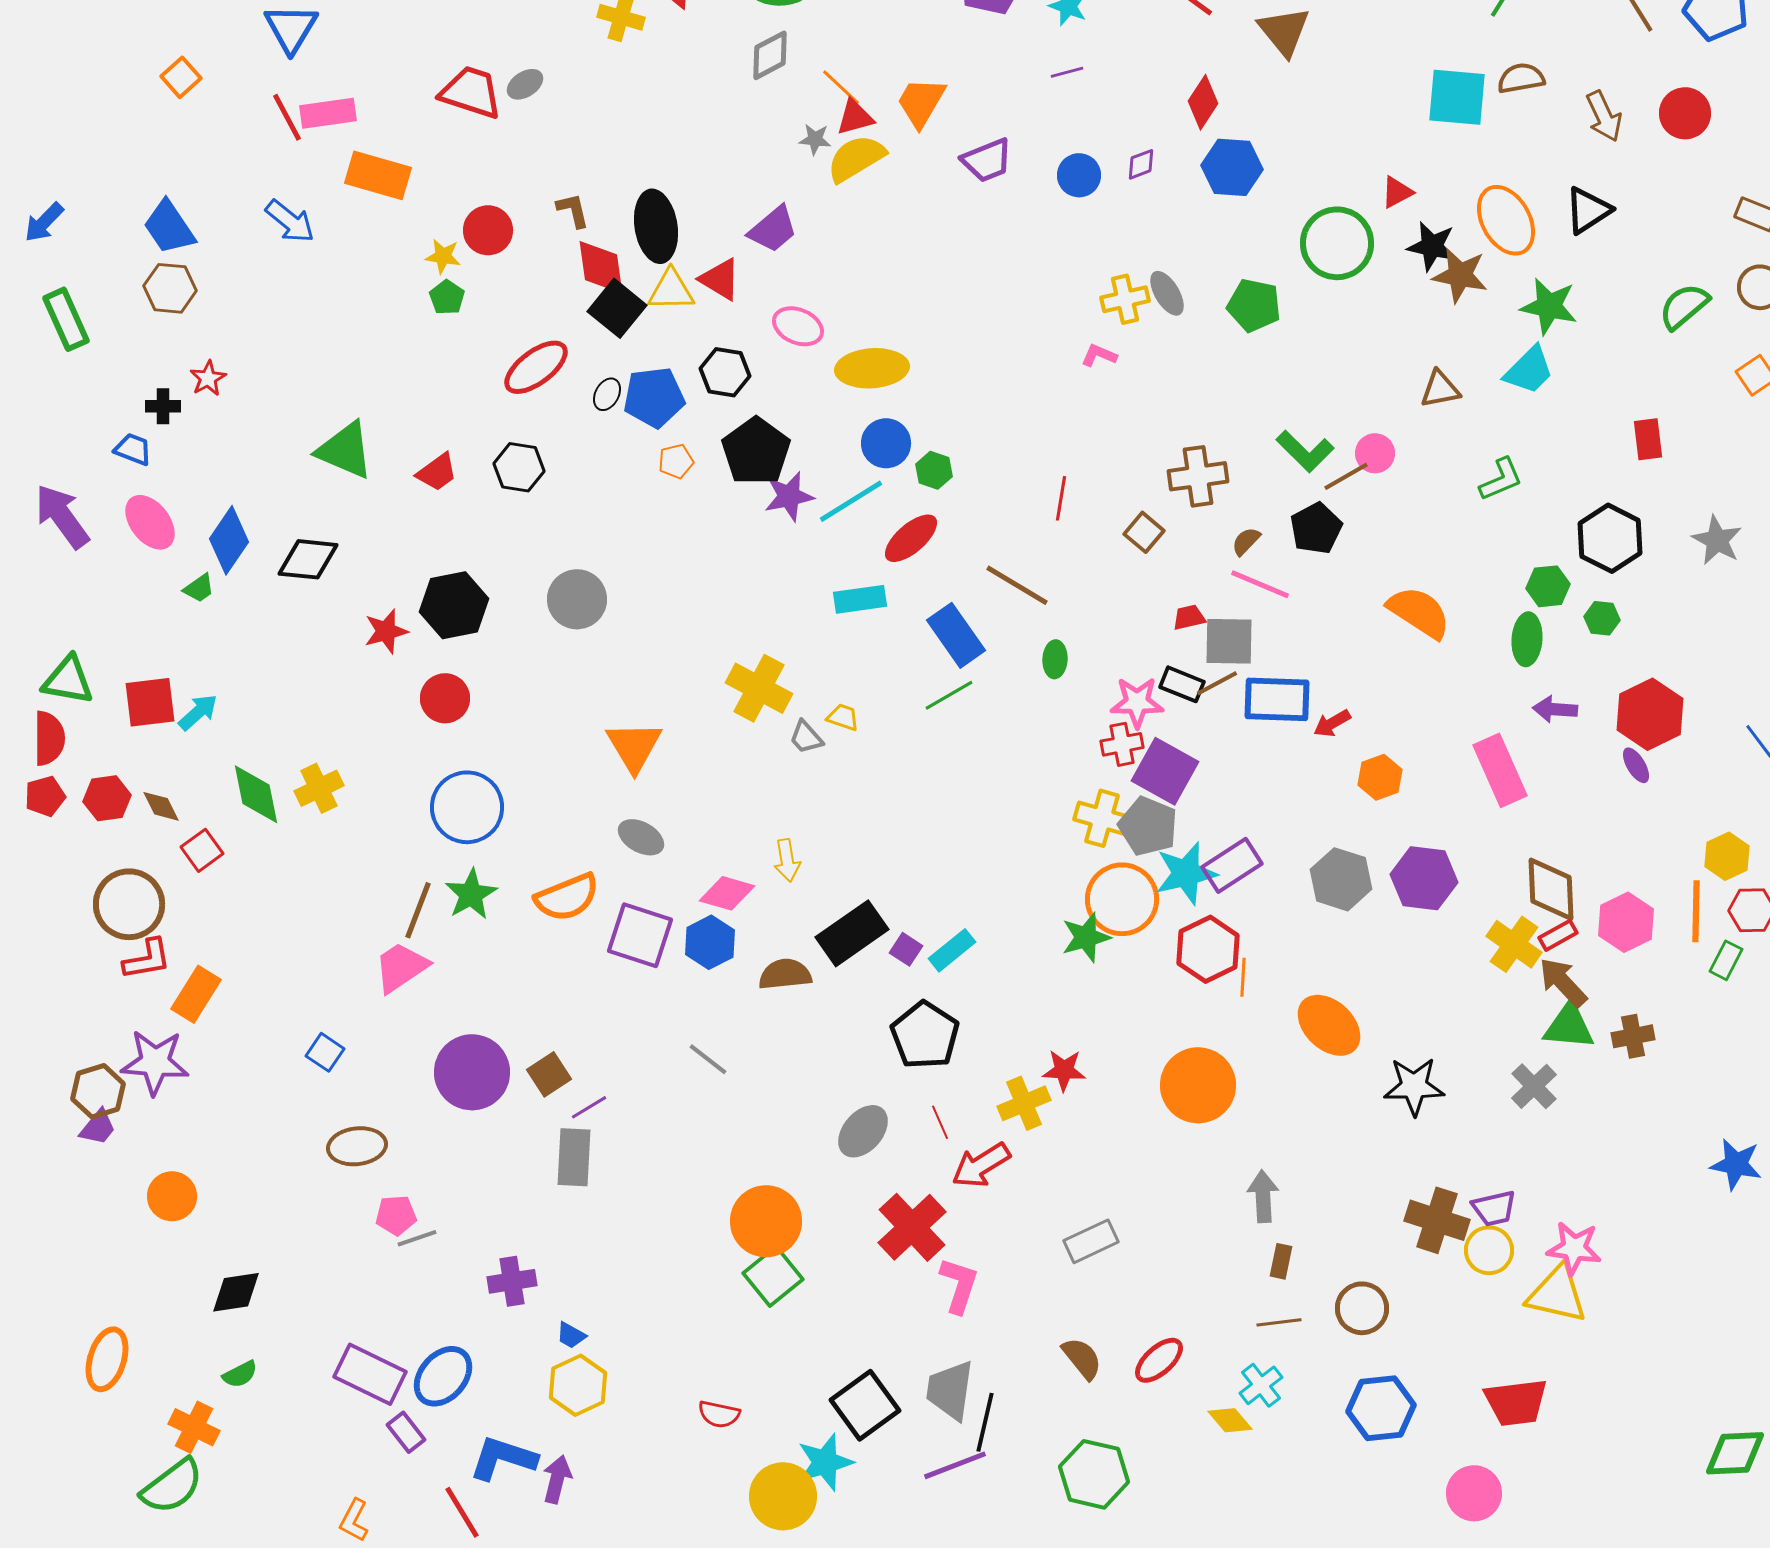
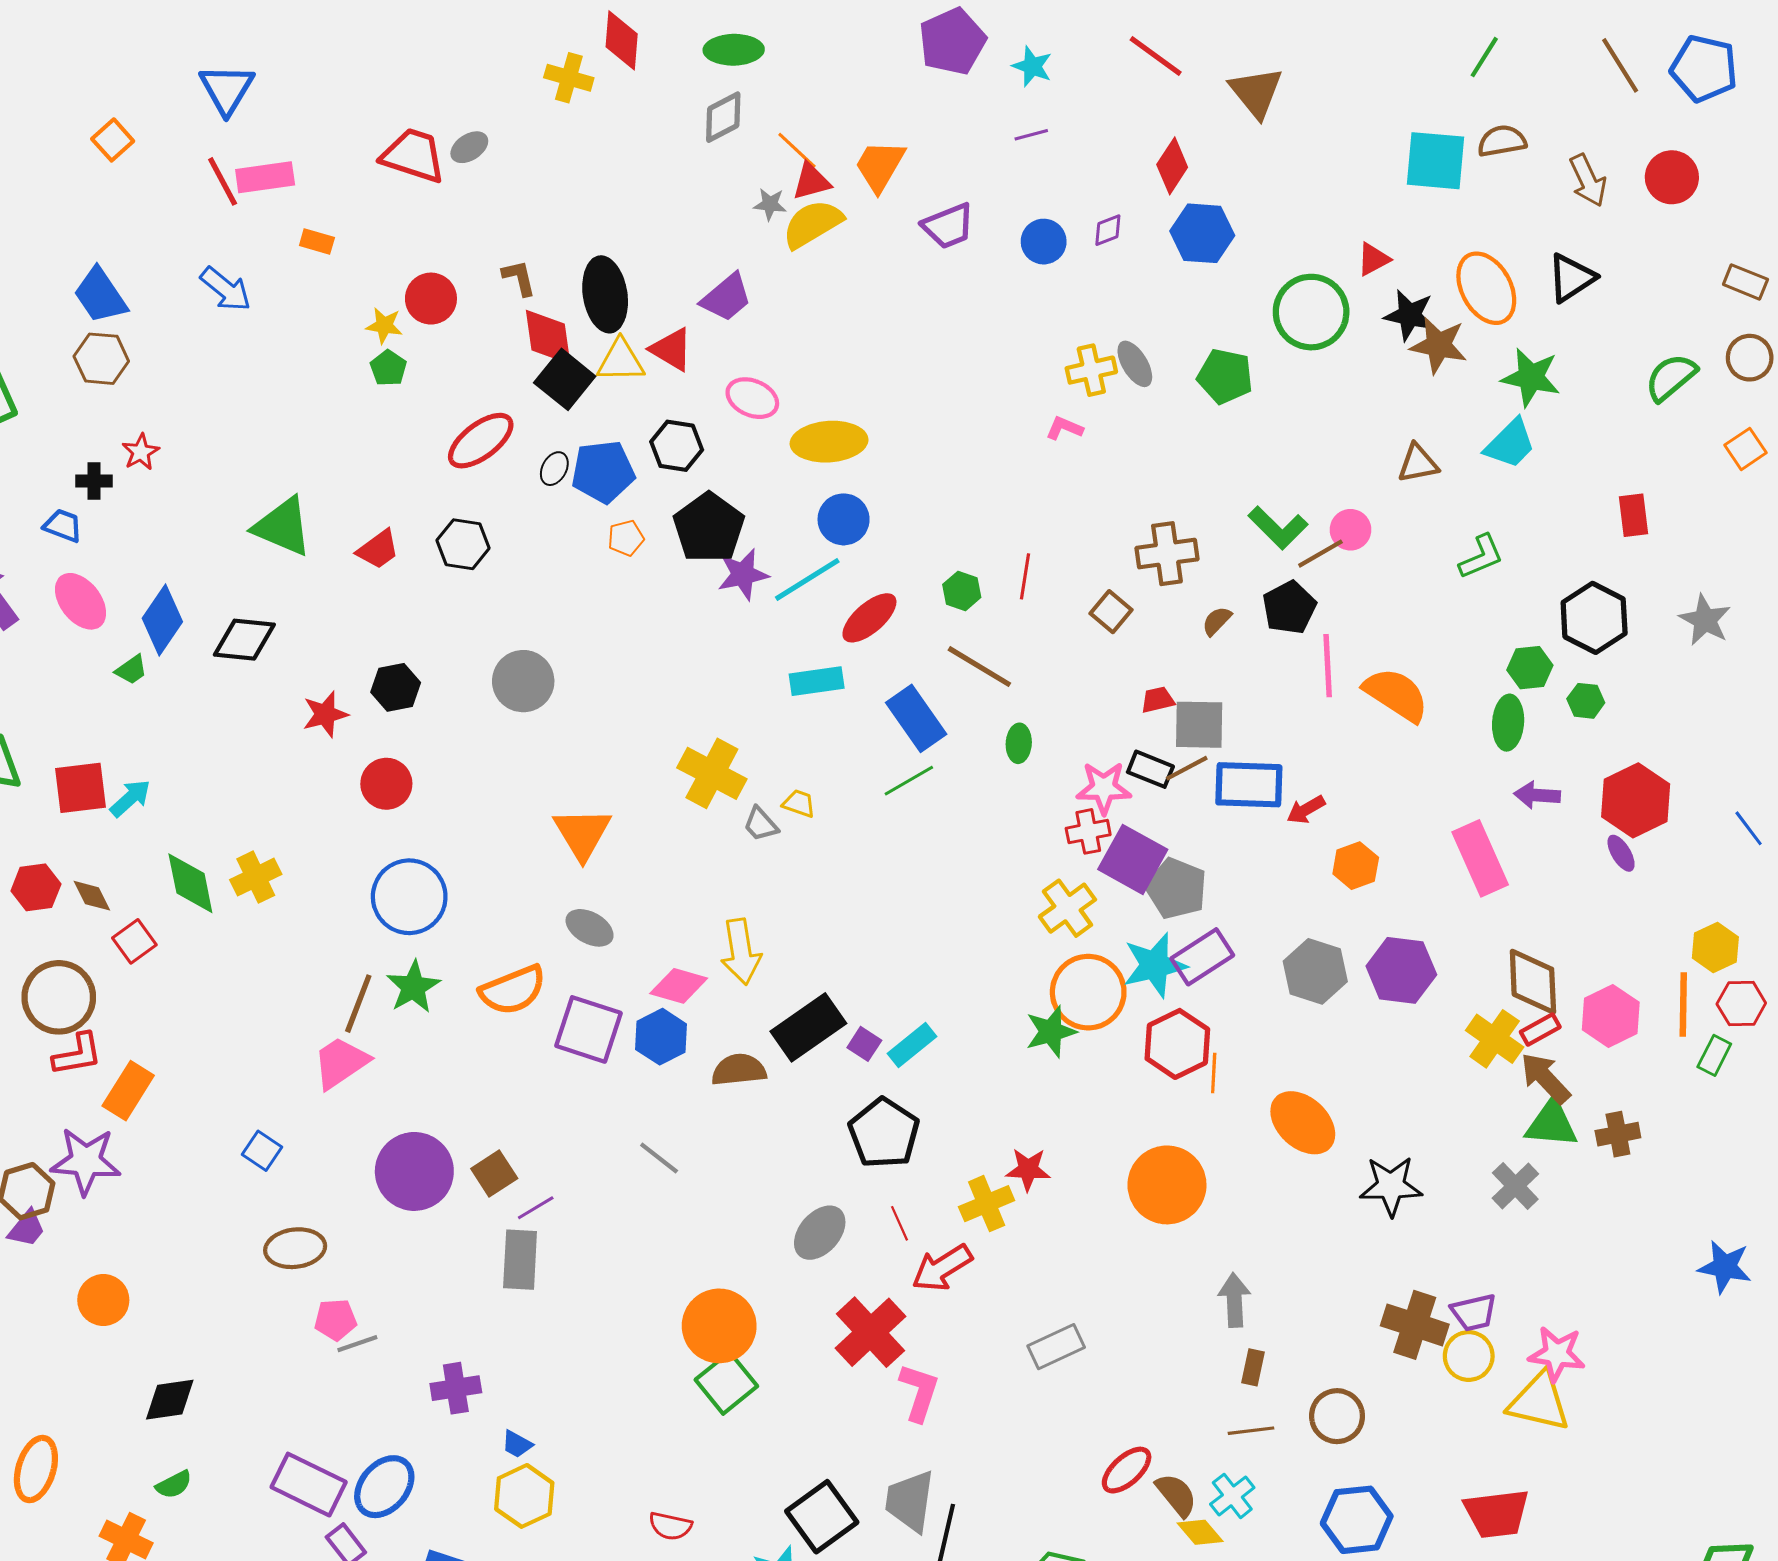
orange rectangle: (378, 175) -> (317, 242), size x0.5
green hexagon: (934, 470) -> (962, 591), moved
pink line: (1260, 584) -> (1328, 666), moved, turned 64
black hexagon: (454, 605) -> (396, 687), size x0.7
yellow cross: (1102, 818) -> (1067, 908), turned 38
gray pentagon: (1148, 826) -> (1176, 888), moved
yellow arrow: (787, 860) -> (741, 952), size x1.5
brown semicircle: (1082, 1358) -> (1176, 1495), moved

